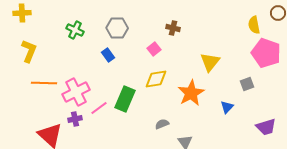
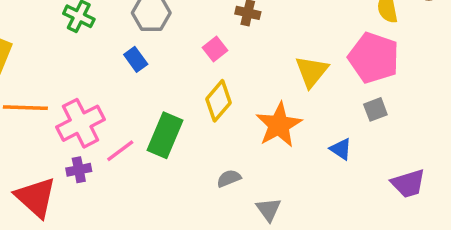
pink pentagon: (266, 53) -> (374, 58), moved
yellow diamond: (156, 79) -> (218, 101), turned -40
blue triangle: (227, 107) -> (341, 149), turned -40

